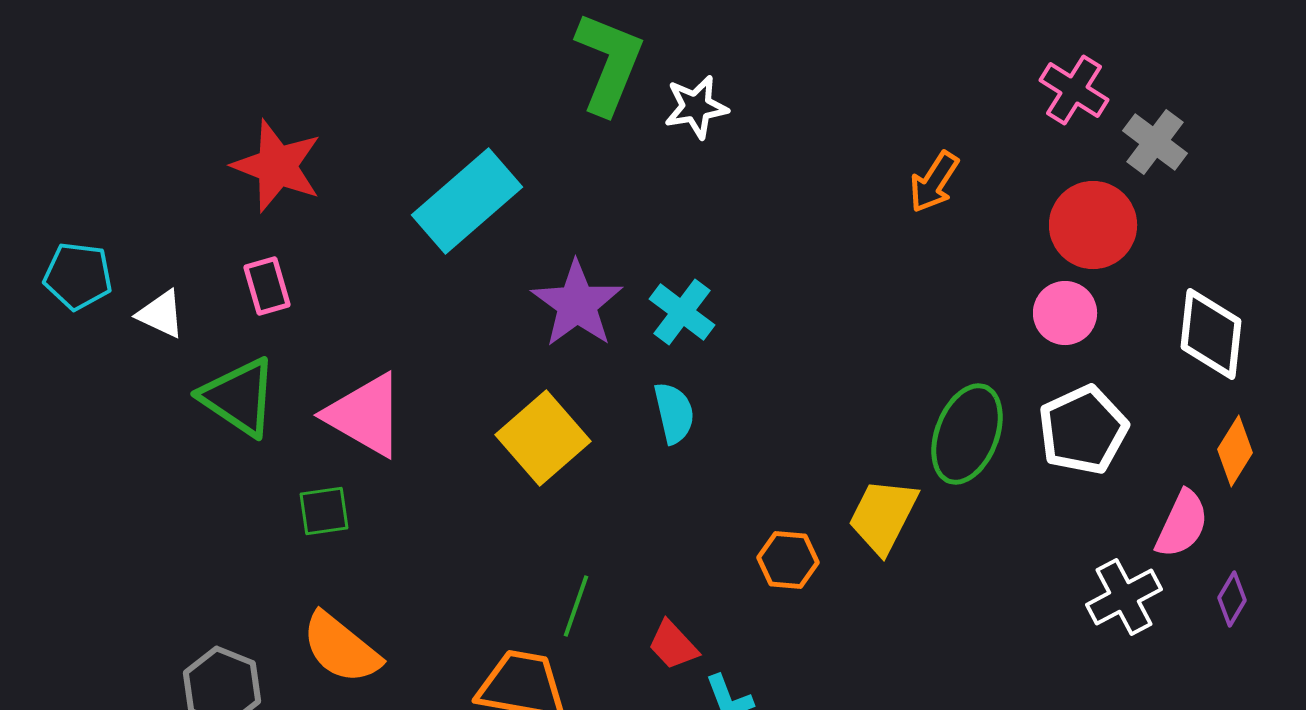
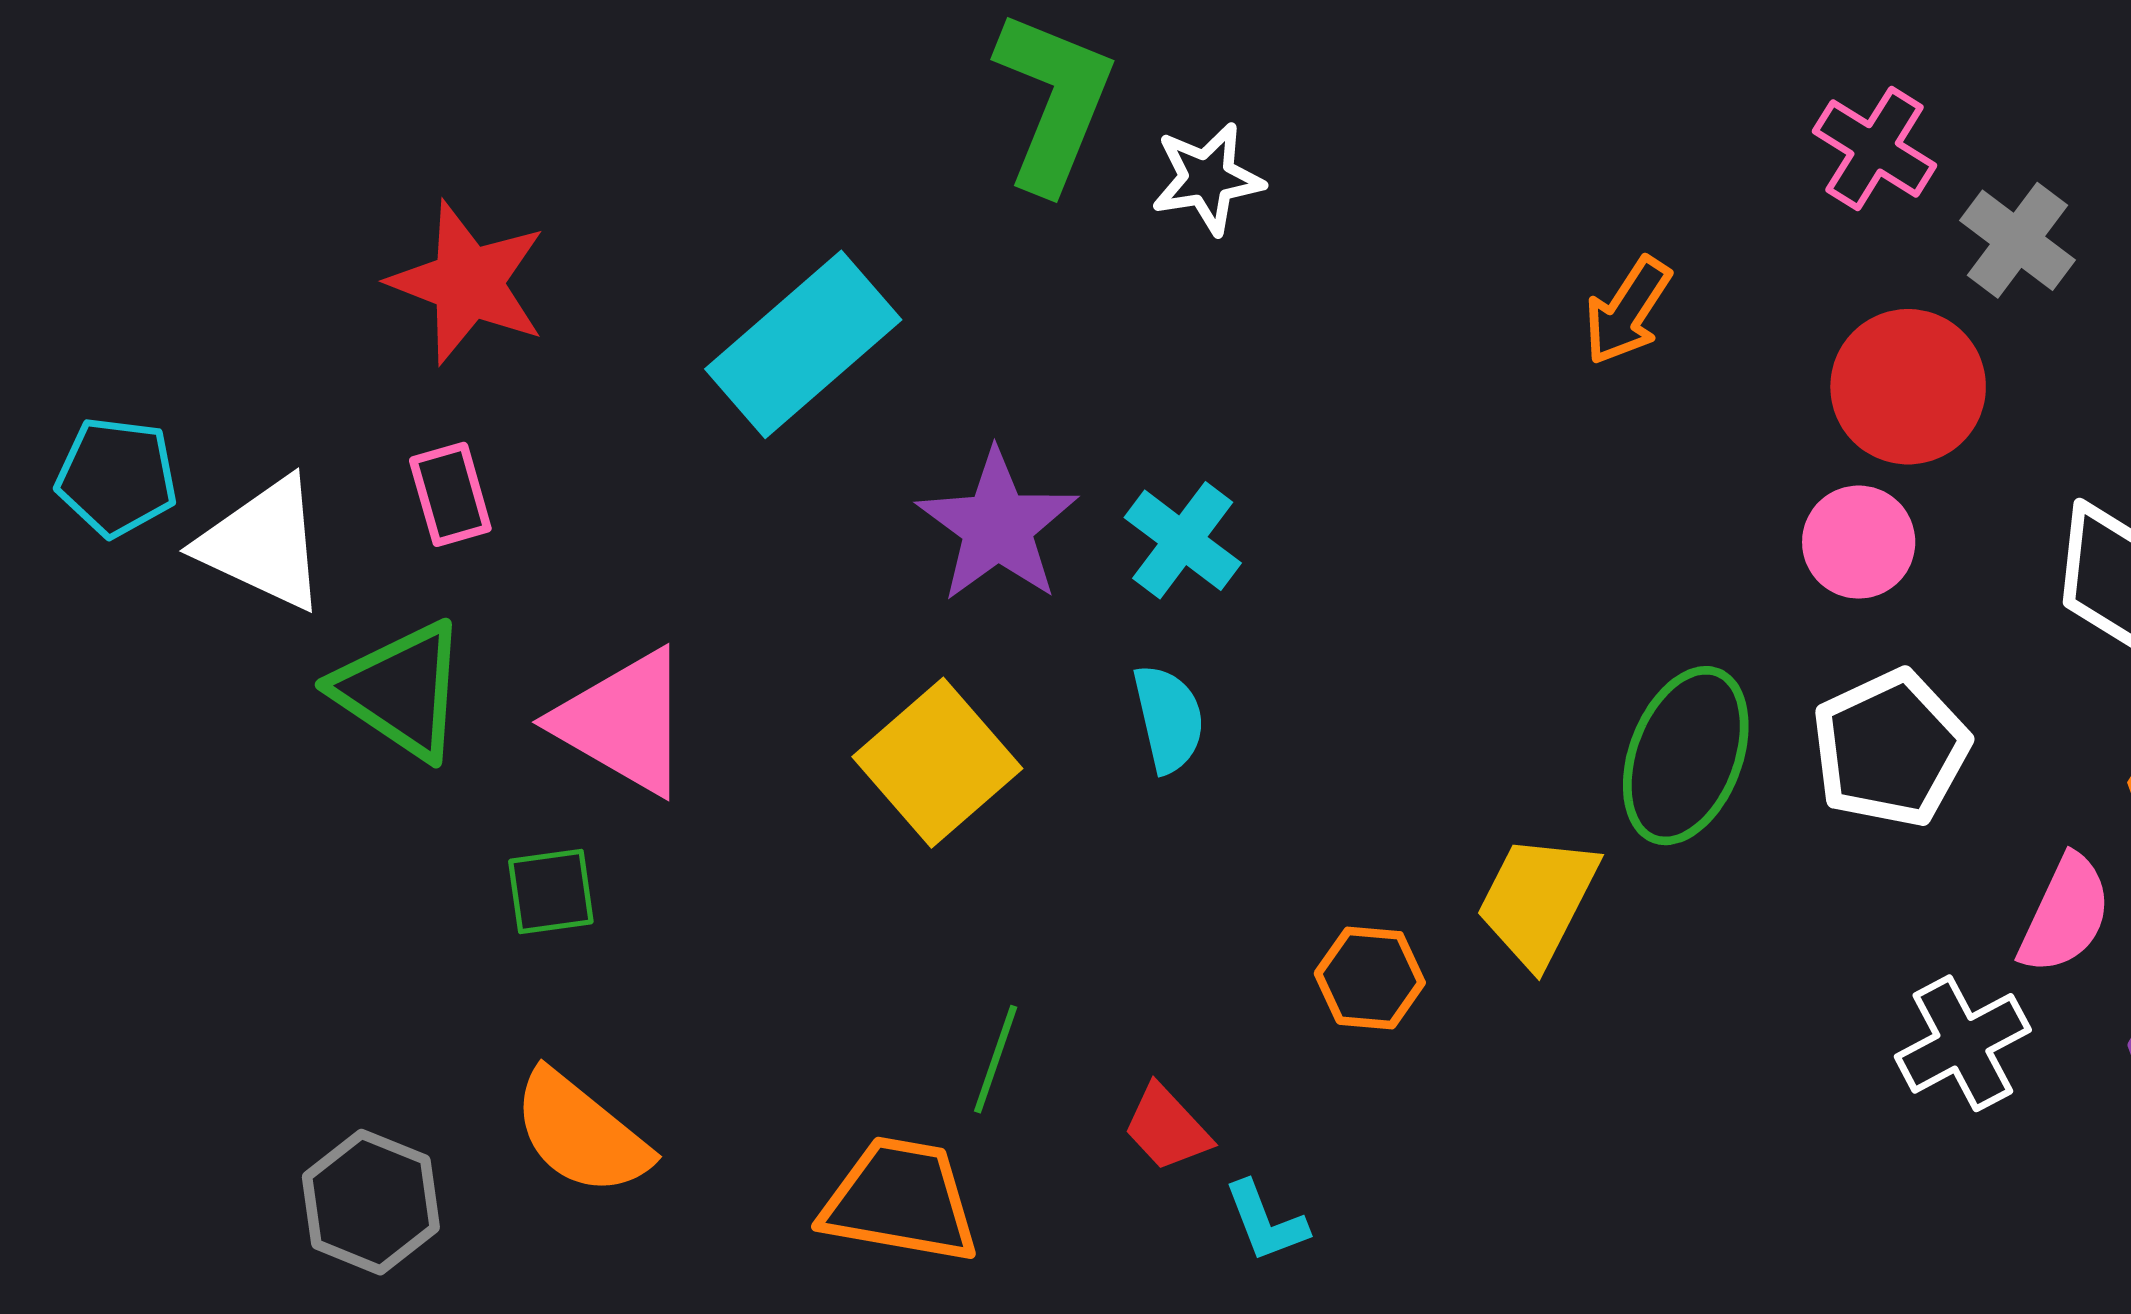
white triangle: (161, 314) -> (263, 544), size x1.6

